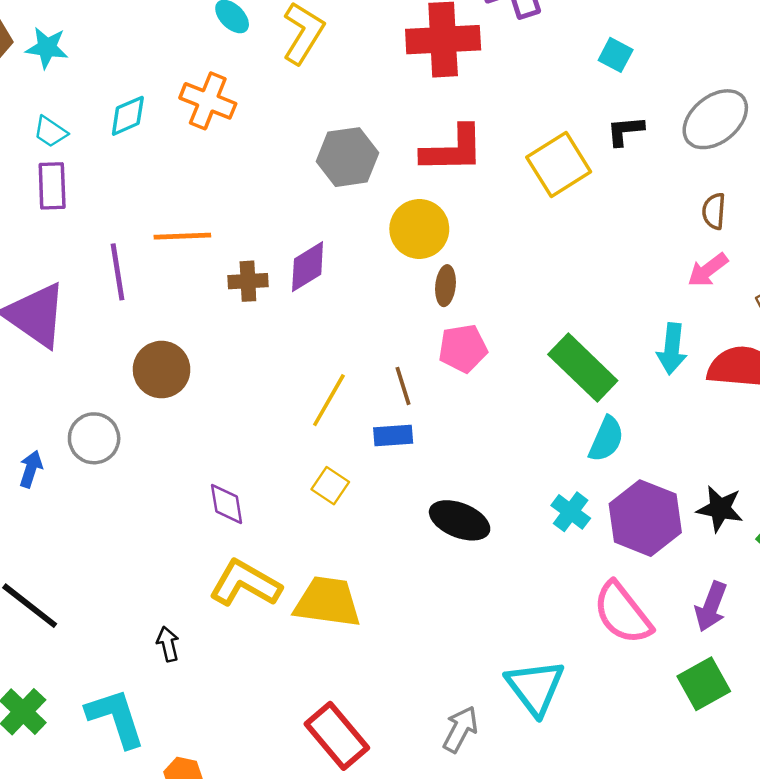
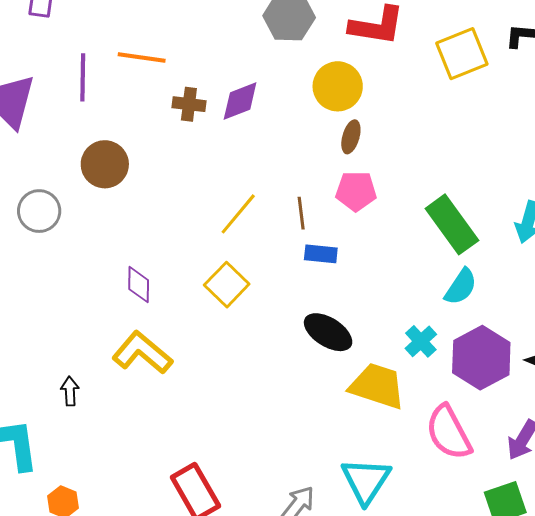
blue rectangle: (393, 436) -> (321, 254), moved
yellow square: (330, 486) -> (227, 285), size x1.4
yellow trapezoid: (327, 602) -> (377, 386), moved

